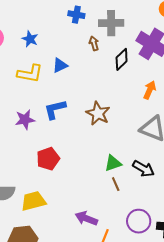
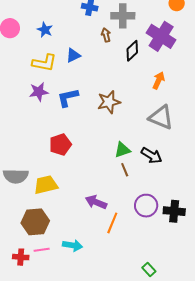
brown star: (98, 113) -> (109, 102), turned 30
purple star: (25, 120) -> (39, 92), moved

